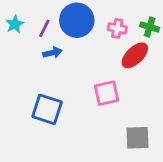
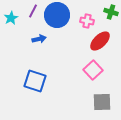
green cross: (150, 27) -> (111, 12), moved
purple line: (44, 28) -> (33, 11), moved
pink square: (106, 93) -> (93, 70), moved, turned -30

